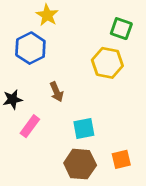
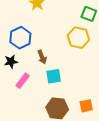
blue hexagon: (30, 48) -> (20, 38), moved
cyan square: (84, 129) -> (54, 76), moved

